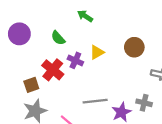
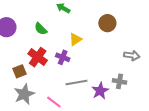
brown circle: (134, 47) -> (107, 23), moved
purple cross: (75, 60) -> (63, 57), moved

